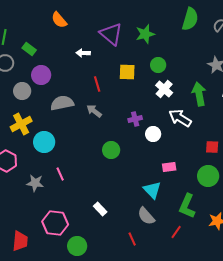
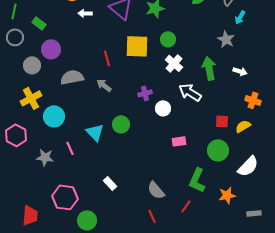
white arrow: (83, 53) -> (85, 13), moved
yellow square: (127, 72) -> (137, 46), size x1.4
cyan triangle: (152, 190) -> (95, 132), moved
red line: (132, 239) -> (152, 216), moved

